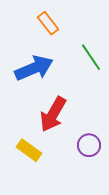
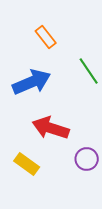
red arrow: (53, 114) -> (51, 128), turned 78

